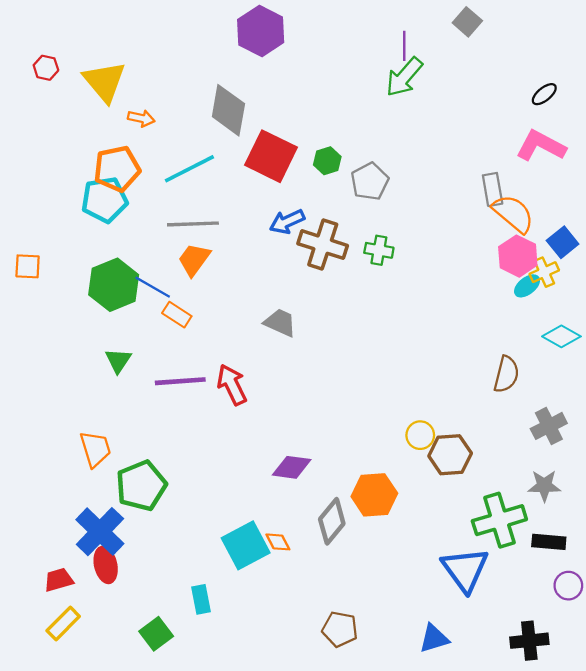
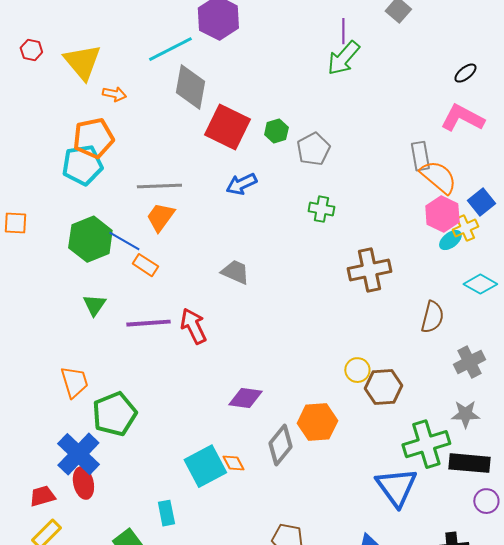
cyan line: (189, 169) -> (170, 49), moved
brown cross: (323, 245) -> (369, 270), moved, turned -30
black rectangle: (549, 542) -> (469, 463), size x1.4

